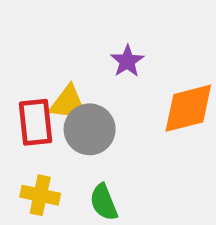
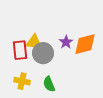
purple star: (127, 61) -> (66, 42), moved

